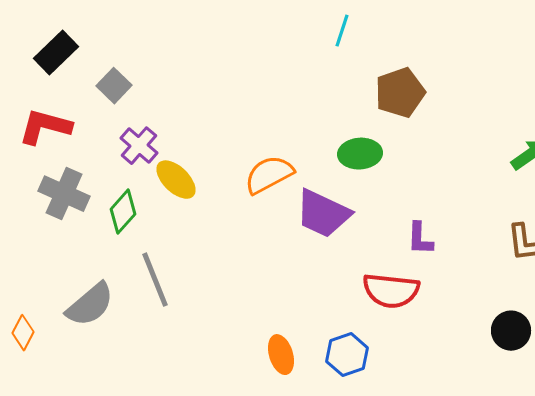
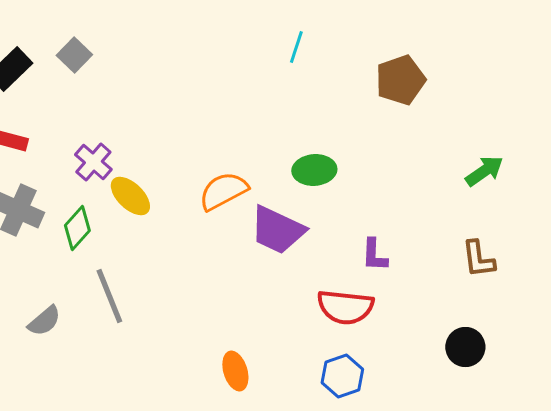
gray square: (114, 86) -> (74, 55), moved
brown pentagon: (400, 93) -> (400, 80), moved
gray semicircle: (90, 305) -> (44, 321), size x0.7
blue hexagon: (347, 355) -> (342, 376), moved

